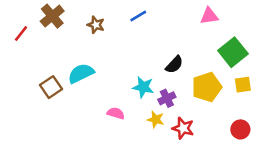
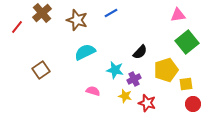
pink triangle: (209, 16) -> (178, 15), moved
brown star: (96, 25) -> (77, 20), size x1.5
cyan semicircle: (81, 73) -> (85, 52), moved
yellow square: (243, 85) -> (186, 84), moved

